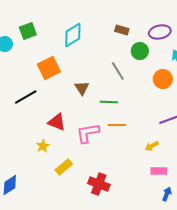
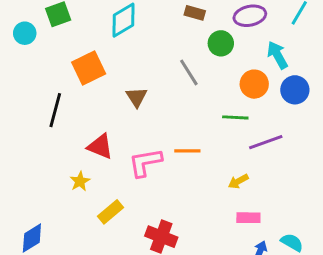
black line: (26, 97) -> (55, 110), turned -45
green line: (109, 102) -> (235, 117), moved

